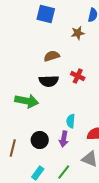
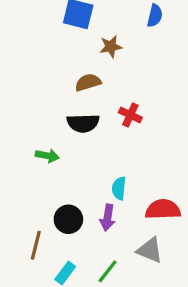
brown star: (78, 33) -> (111, 47), moved
green arrow: (27, 101) -> (47, 156), size x0.6
brown line: (13, 148) -> (36, 245), moved

